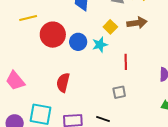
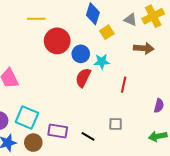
yellow square: (110, 27) -> (107, 32), moved
red semicircle: (63, 83) -> (83, 78), moved
gray square: (119, 92) -> (116, 124), moved

